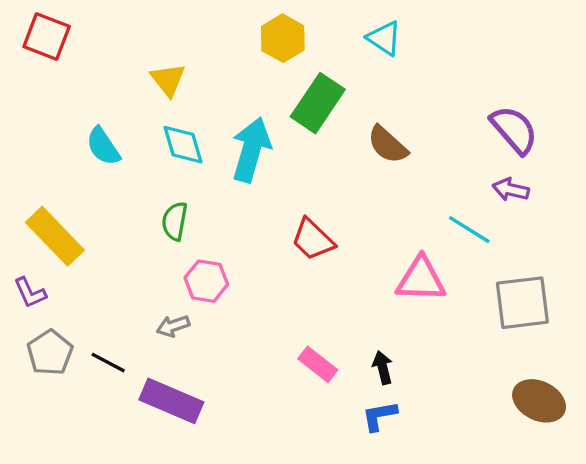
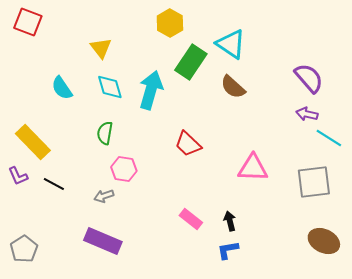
cyan triangle: (384, 38) -> (231, 44), moved, size x1.4
cyan line: (469, 230) -> (329, 138), moved
gray pentagon: (50, 353) -> (24, 249), moved
black line: (108, 363) -> (54, 184), moved

